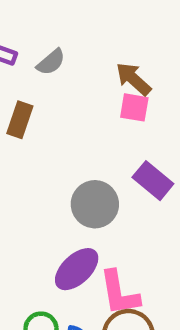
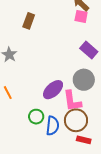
gray circle: (95, 204) -> (84, 80), moved

